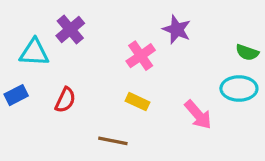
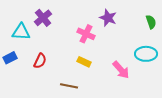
green semicircle: (247, 52) -> (151, 22), moved, turned -128
pink cross: (141, 56) -> (86, 34), turned -30

